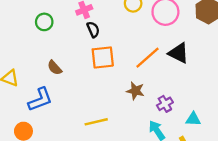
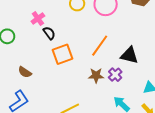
black triangle: (179, 53) -> (129, 55), moved
purple cross: (165, 104) -> (115, 75), moved

